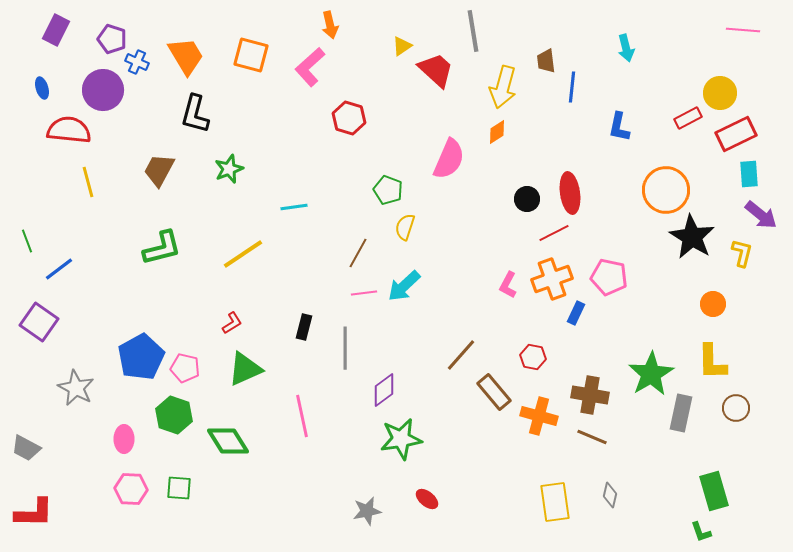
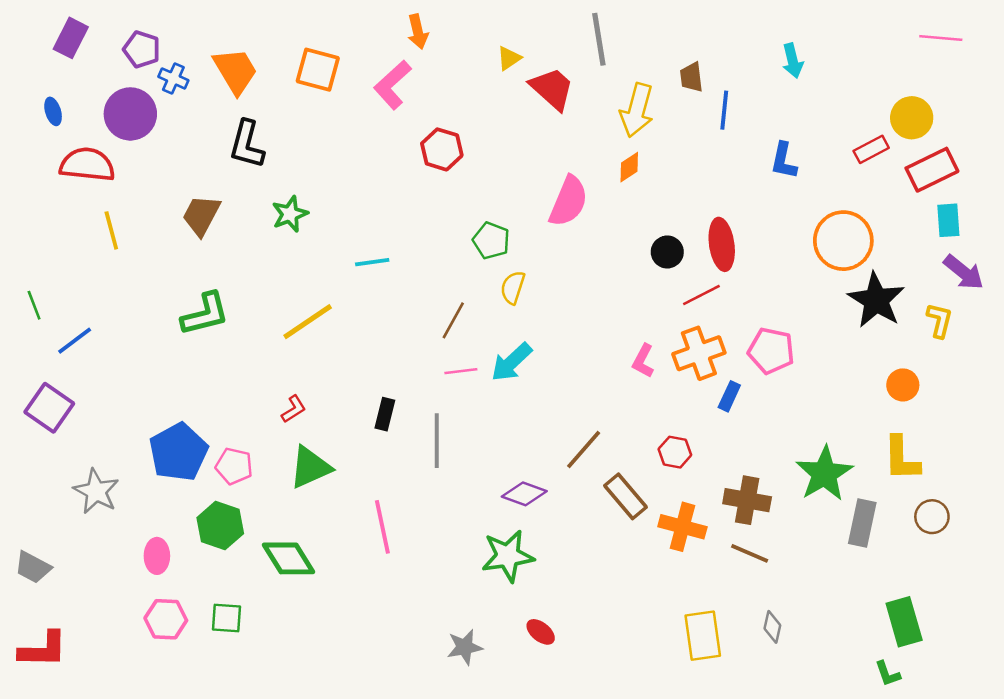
purple diamond: (384, 390) -> (524, 494), moved, turned 56

